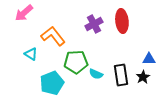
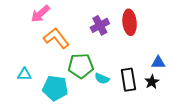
pink arrow: (24, 13) -> (40, 14), moved
cyan triangle: (31, 54) -> (24, 74), moved, turned -32
cyan pentagon: (52, 83) -> (55, 88), turned 30

